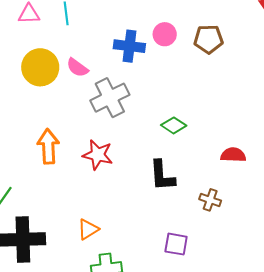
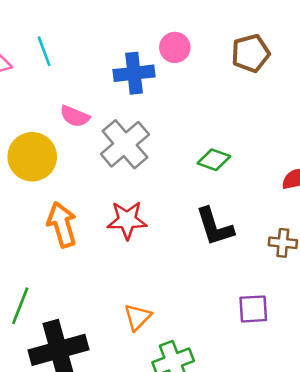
brown pentagon: (208, 39) -> (251, 53), moved
yellow circle: (40, 67) -> (32, 157), moved

